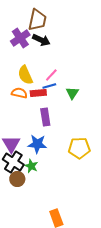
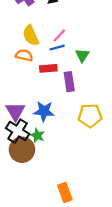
red rectangle: (38, 93) -> (48, 68), moved
purple rectangle: (45, 117) -> (69, 82), moved
brown circle: (17, 179) -> (22, 150), size x1.5

